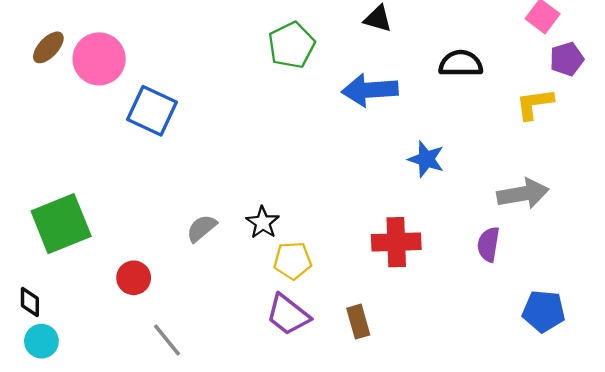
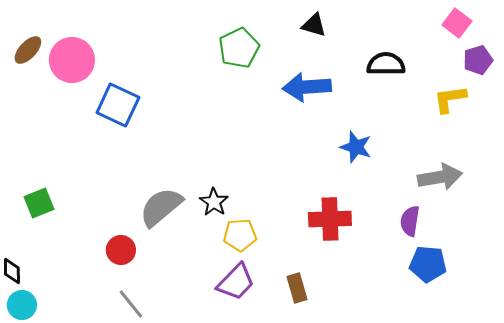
green square: (61, 224) -> (39, 203), size x0.6
gray semicircle: (202, 228) -> (161, 207), size x1.6
red circle: (134, 278) -> (121, 250), moved
blue pentagon: (544, 311) -> (428, 264), moved
purple trapezoid: (288, 315) -> (236, 282), turned -84

